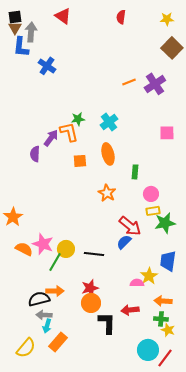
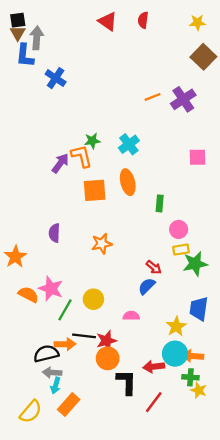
red triangle: (63, 16) -> (108, 21), moved
purple semicircle: (35, 154) -> (54, 233), moved
orange square: (80, 161) -> (95, 190), size x1.5
orange star: (107, 193) -> (102, 244), moved, turned 30
red arrow: (130, 226) -> (154, 267), size x0.6
yellow circle: (66, 249) -> (93, 299), moved
black line: (94, 254) -> (84, 336), moved
pink semicircle: (137, 283) -> (131, 316), moved
cyan circle: (148, 350) -> (175, 354), moved
red line: (165, 358) -> (154, 402), moved

